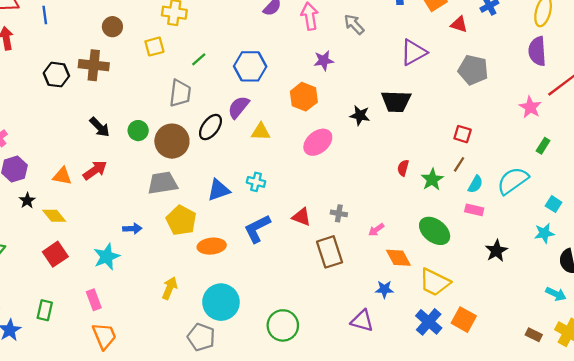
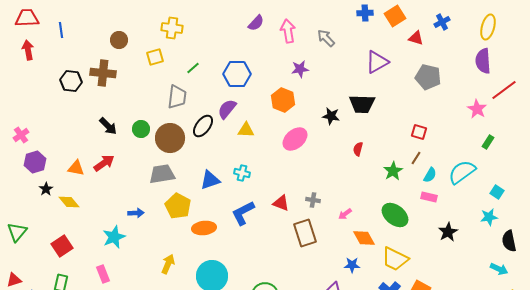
red semicircle: (403, 168) -> (358, 149), moved
red square: (55, 254) -> (62, 246), moved

